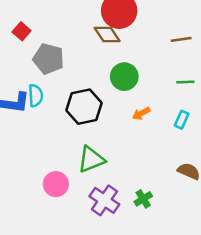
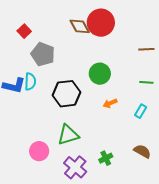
brown diamond: (107, 34) -> (80, 26), moved
green cross: (143, 199) -> (106, 158), moved

